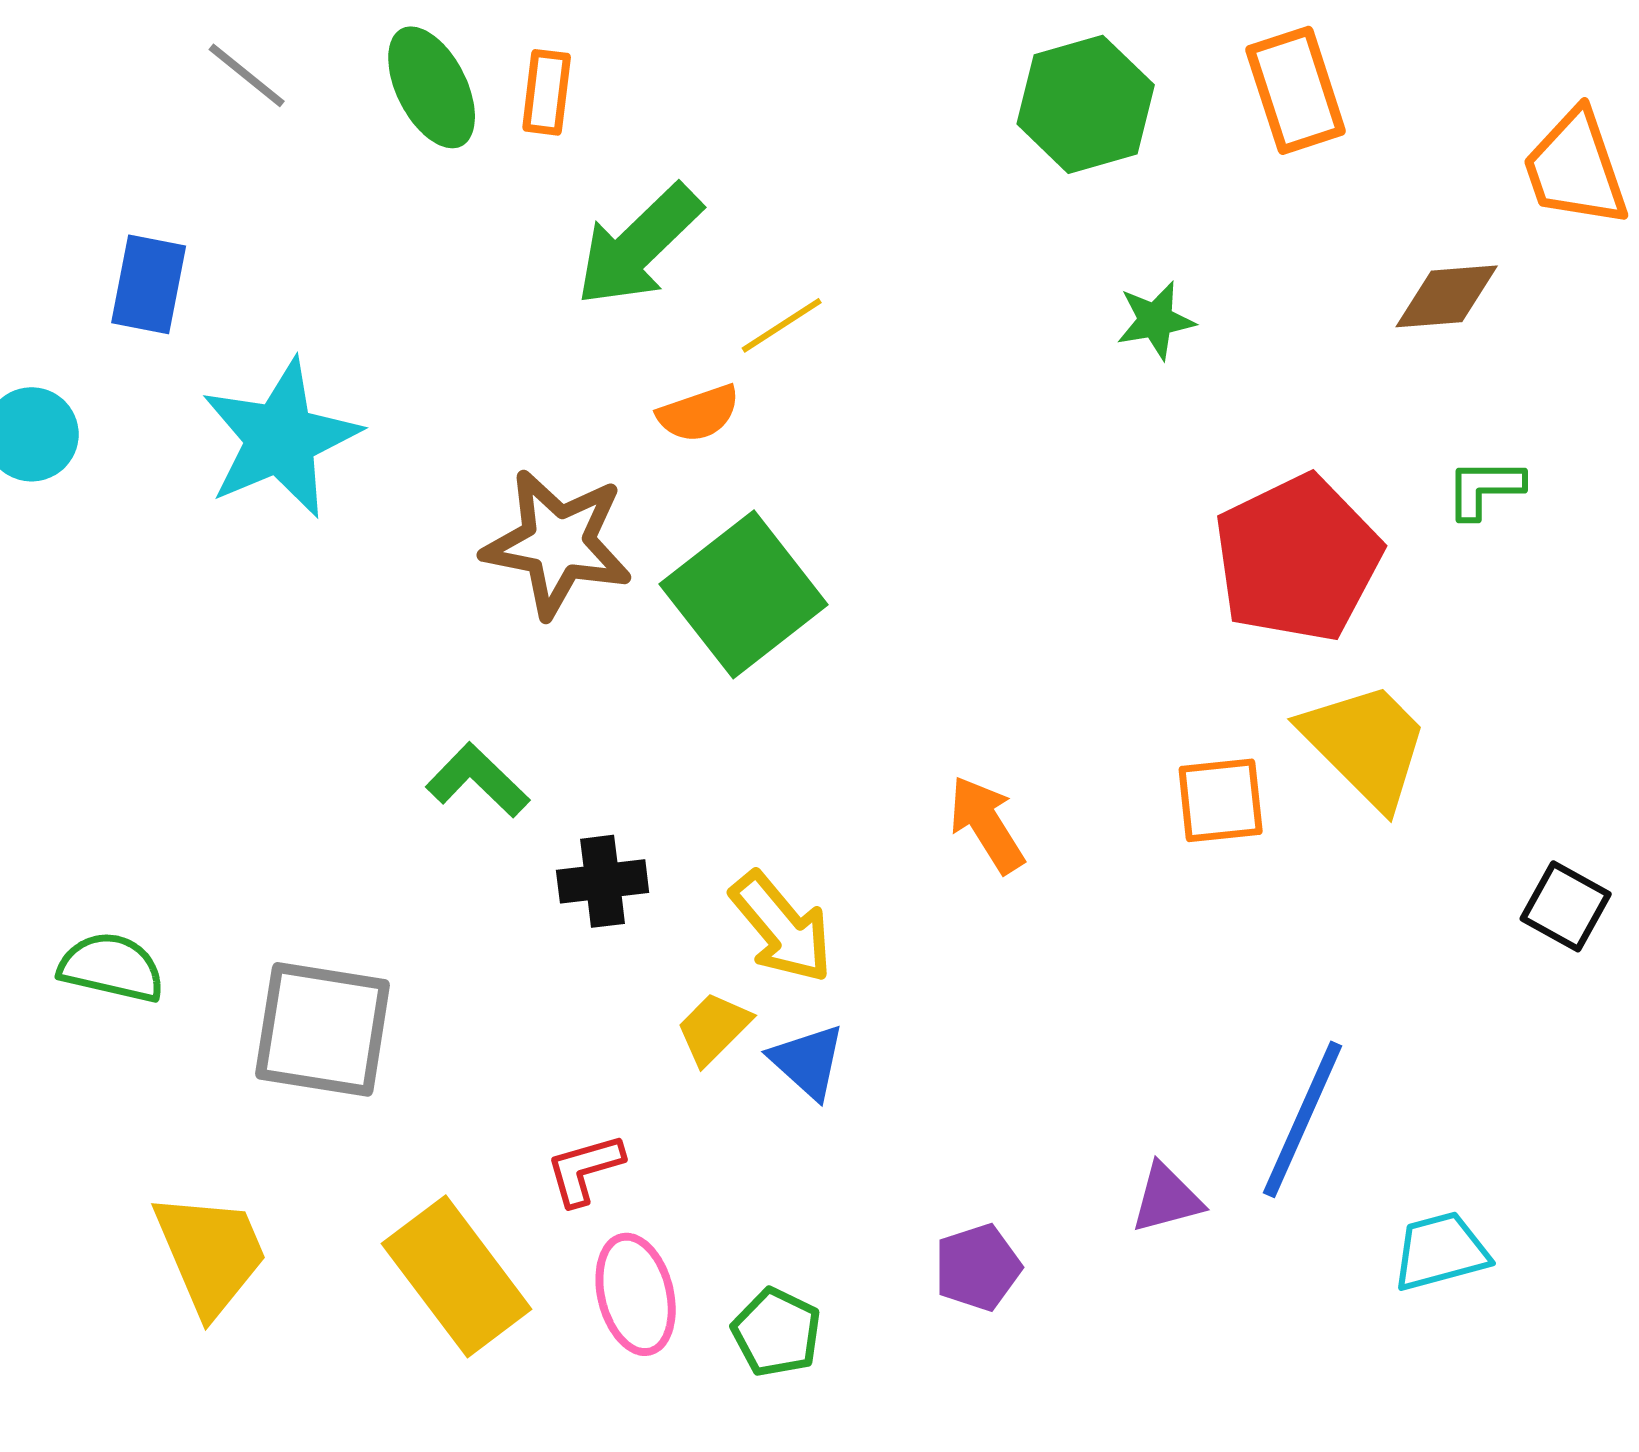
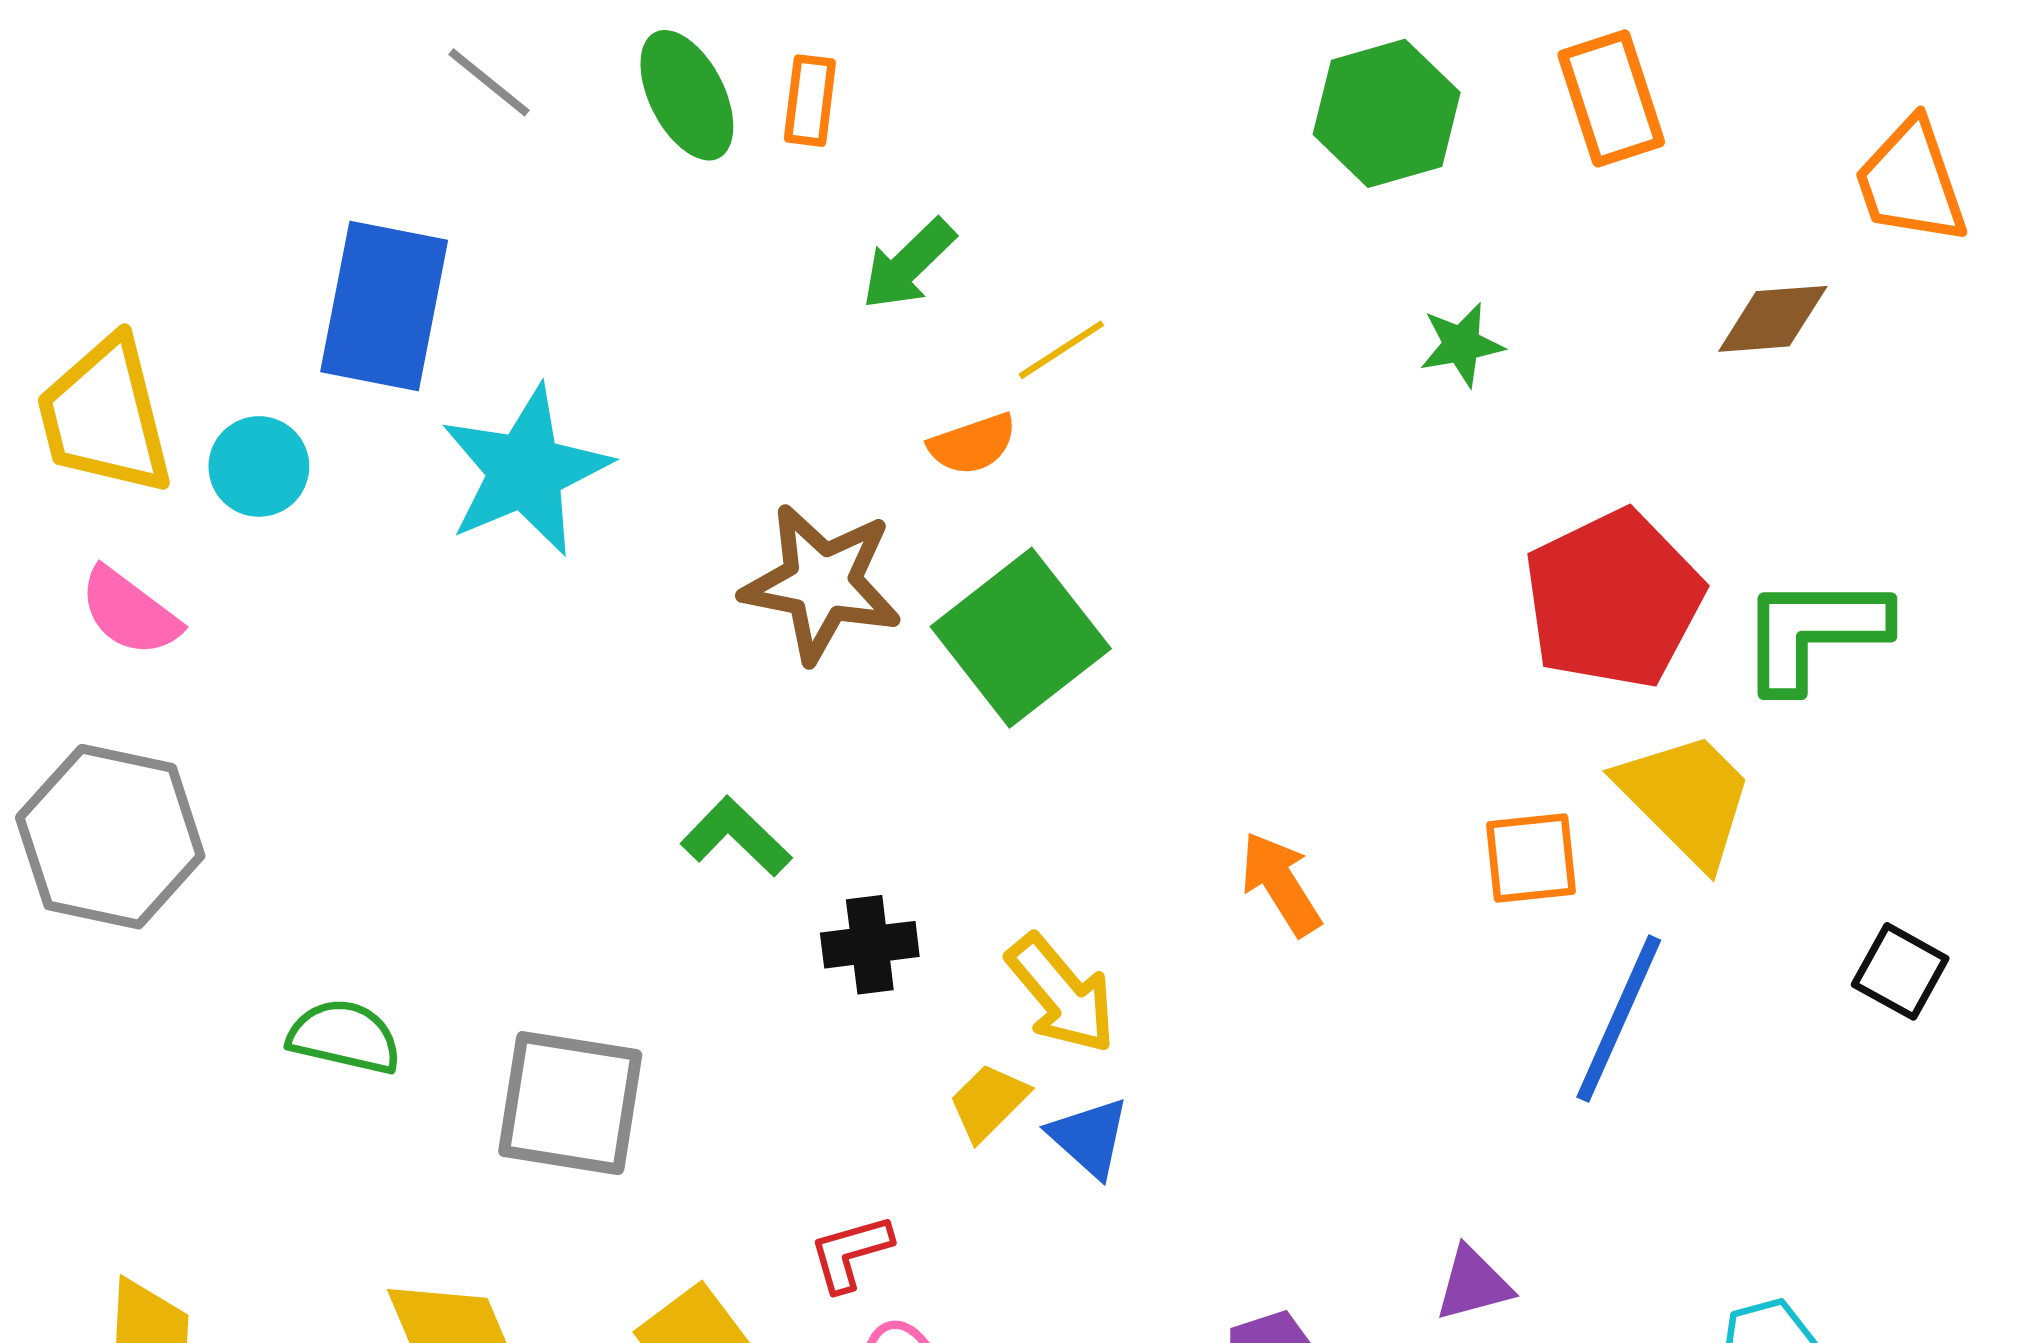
green arrow: (639, 245) -> (908, 264), size x0.7
blue rectangle: (149, 284) -> (384, 306), size x1.6
green L-shape: (1485, 488) -> (1813, 632), moved, size x1.8
blue line: (1303, 1119) -> (1619, 1019), moved

